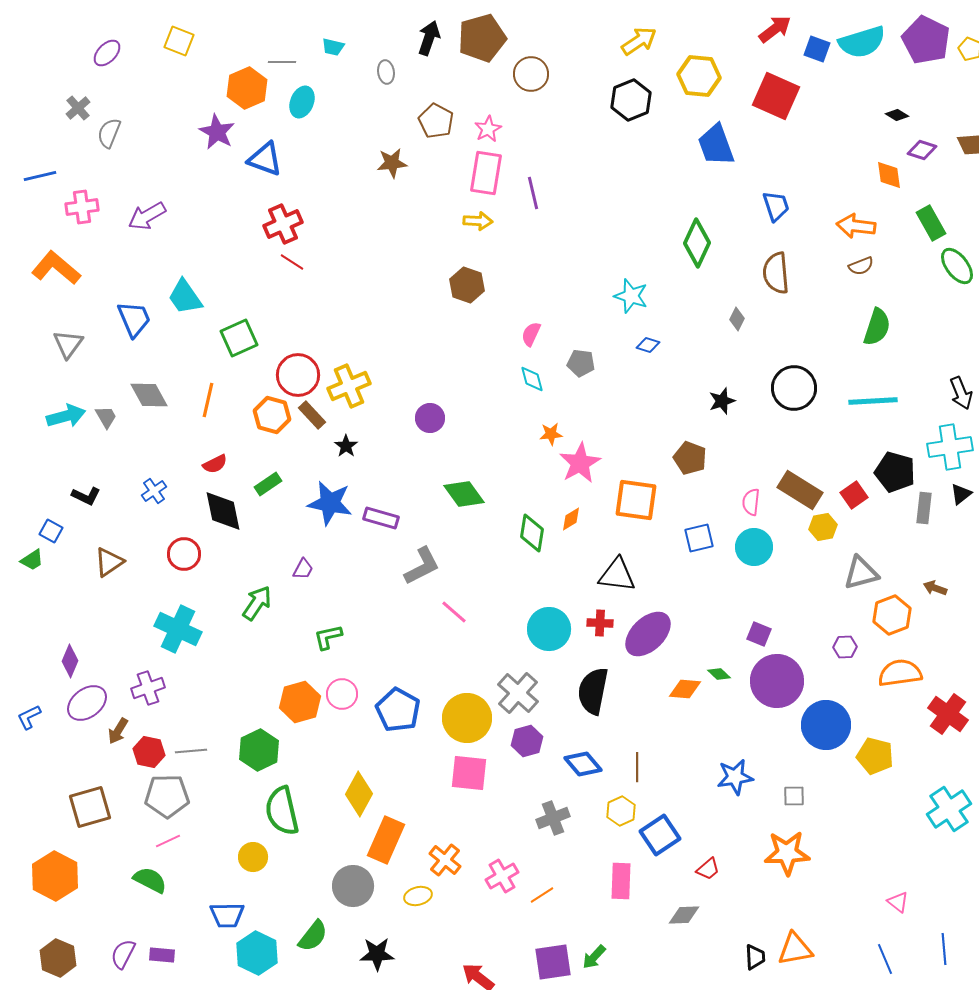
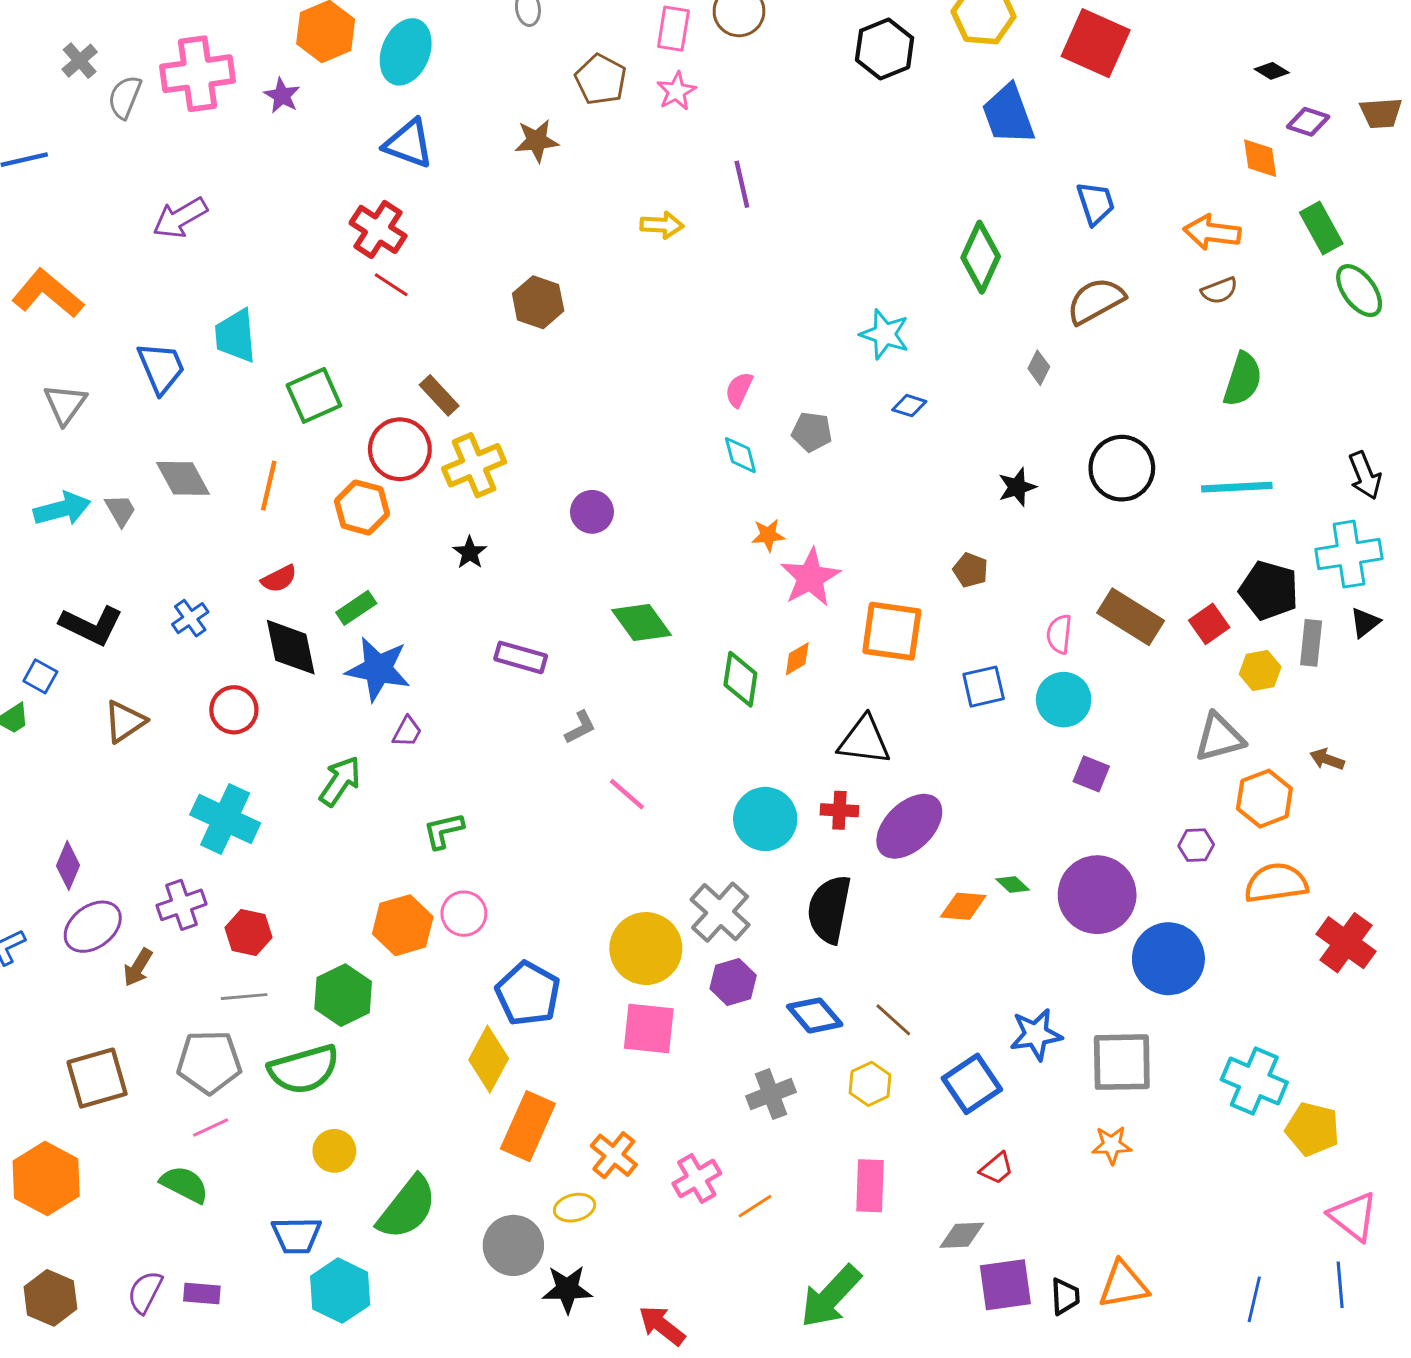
cyan ellipse: (302, 102) -> (406, 52), size x1.4
purple star: (217, 132) -> (282, 96), size x0.7
blue triangle: (265, 159) -> (409, 144), moved
pink rectangle: (486, 173) -> (673, 29), moved, size x0.7
pink cross: (82, 207) -> (198, 74), moved, size x1.5
red cross: (283, 224) -> (378, 229), turned -33
brown semicircle: (776, 273) -> (1096, 301), turned 66
brown hexagon: (467, 285) -> (538, 302), moved
cyan trapezoid: (185, 297) -> (235, 336), turned 30
brown rectangle: (312, 415) -> (439, 395), moved
brown pentagon: (690, 458) -> (970, 570), size x0.7
black L-shape: (86, 496) -> (91, 625), size x1.5
blue star: (330, 503) -> (378, 669), moved
yellow hexagon: (823, 527) -> (1260, 670), moved
gray L-shape: (422, 566) -> (580, 727), size x0.6
purple square: (759, 634) -> (1091, 774), moved
blue pentagon: (398, 710) -> (528, 994), moved
red hexagon: (149, 752) -> (248, 933), moved
yellow pentagon: (875, 756) -> (1312, 1129), moved
brown line: (637, 767) -> (893, 1020), turned -48
gray square: (794, 796) -> (1122, 1062), size x2.0
cyan cross: (949, 809) -> (1254, 1081), moved, turned -33
green semicircle: (282, 811) -> (304, 1069), moved, turned -93
blue square: (660, 835) -> (972, 1084), moved
orange star: (787, 853) -> (1112, 1145), size x0.6
gray circle: (353, 886) -> (513, 1245), moved
pink triangle: (898, 902) -> (1353, 1216), moved, size x1.6
green semicircle: (313, 936) -> (407, 1208), moved, size x1.4
black star: (377, 954) -> (567, 1289), moved
green arrow: (594, 957) -> (831, 1296), size x1.8
blue line: (885, 959) -> (1254, 1299), turned 36
purple square: (553, 962) -> (1005, 1285), moved

